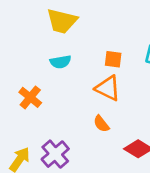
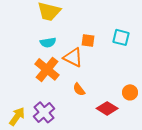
orange triangle: (108, 88) -> (73, 57), moved
orange cross: (30, 97) -> (47, 69), moved, size x1.4

